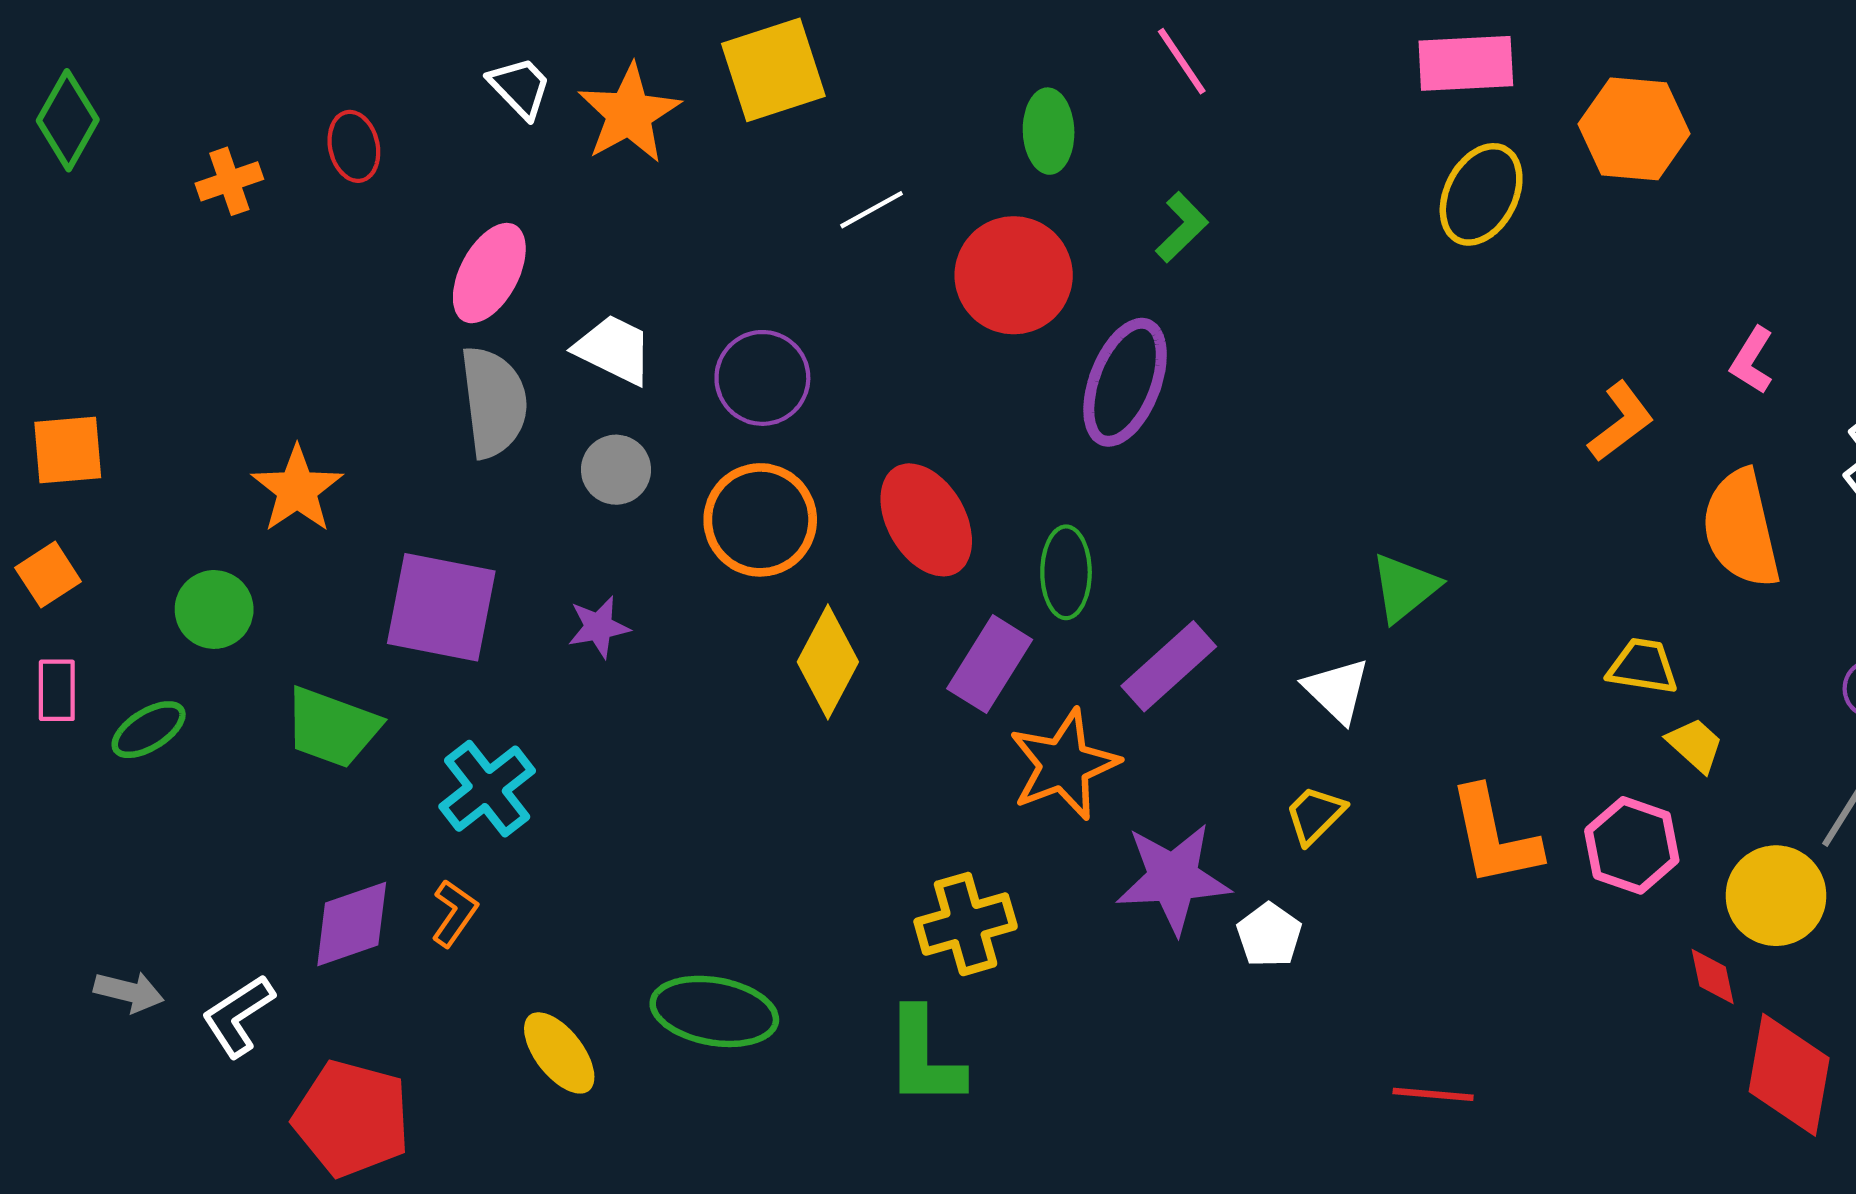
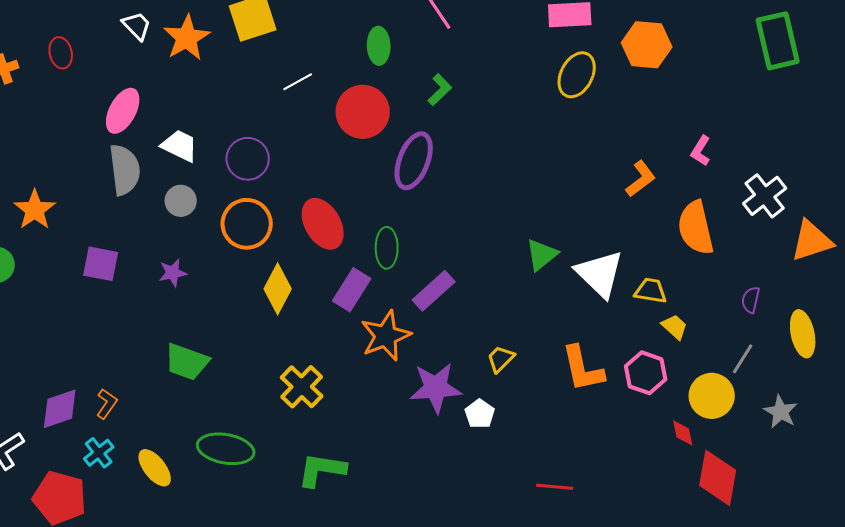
purple square: (441, 607) -> (101, 264), size x0.7
white triangle: (1337, 690) -> (600, 274), moved, size x1.6
green trapezoid: (332, 727) -> (187, 362), moved
cyan cross: (487, 789) -> (99, 453), moved, size x0.7
yellow cross: (966, 924) -> (302, 387), moved, turned -30
green L-shape: (924, 1057) -> (322, 470), turned 99

